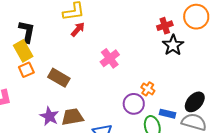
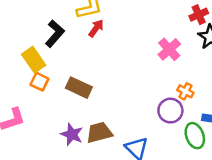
black L-shape: (27, 32) -> (55, 34), moved, turned 35
pink cross: (110, 58) -> (169, 49), moved
orange square: (26, 70) -> (39, 82), turned -35

